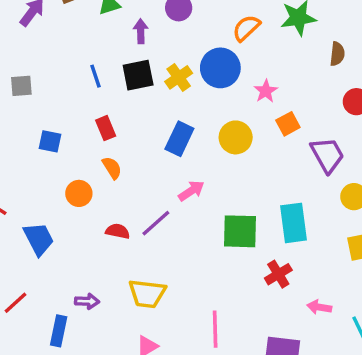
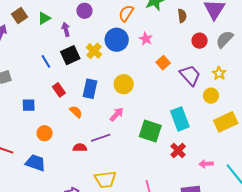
pink star: (266, 91) -> (146, 39), moved
yellow circle: (236, 137) -> (124, 84), moved
blue rectangle: (179, 139) -> (90, 89), moved
orange semicircle: (112, 168) -> (76, 112), moved
orange circle: (79, 193) -> (45, 133), moved
purple line: (156, 223) -> (101, 138), turned 36
green square: (240, 231) -> (150, 131), turned 30
blue trapezoid: (39, 239) -> (35, 163), turned -30

